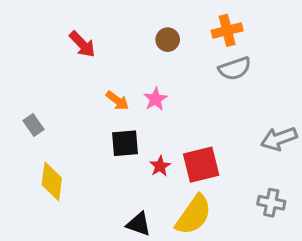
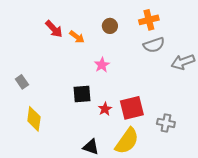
orange arrow: (117, 101) -> (77, 37), moved
gray arrow: (279, 139) -> (183, 62), moved
gray cross: (271, 203) -> (166, 123), moved

